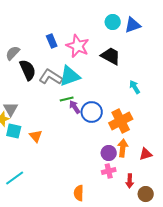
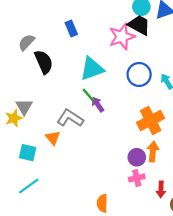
pink star: (78, 46) -> (122, 37), moved, turned 30
black trapezoid: (111, 56) -> (139, 25), moved
gray L-shape: (51, 77) -> (70, 118), moved
green line: (67, 99) -> (88, 95), turned 64
blue circle: (92, 112) -> (139, 74), moved
cyan square: (14, 131) -> (28, 153), moved

